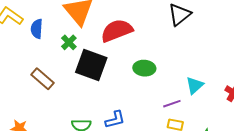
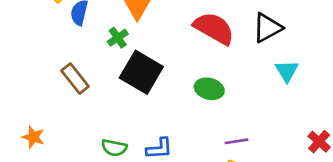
red semicircle: (117, 31) -> (214, 28), moved, turned 40
cyan triangle: (195, 85) -> (287, 71), moved, turned -30

